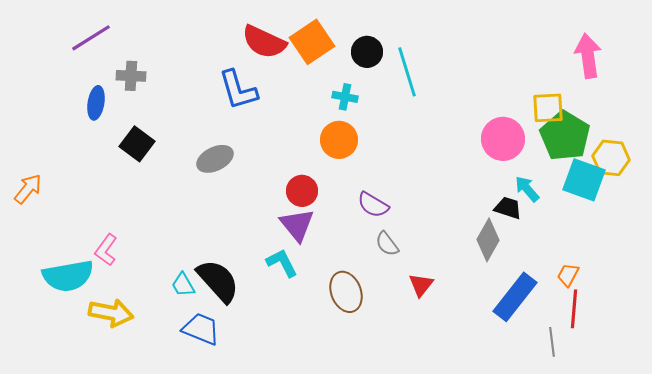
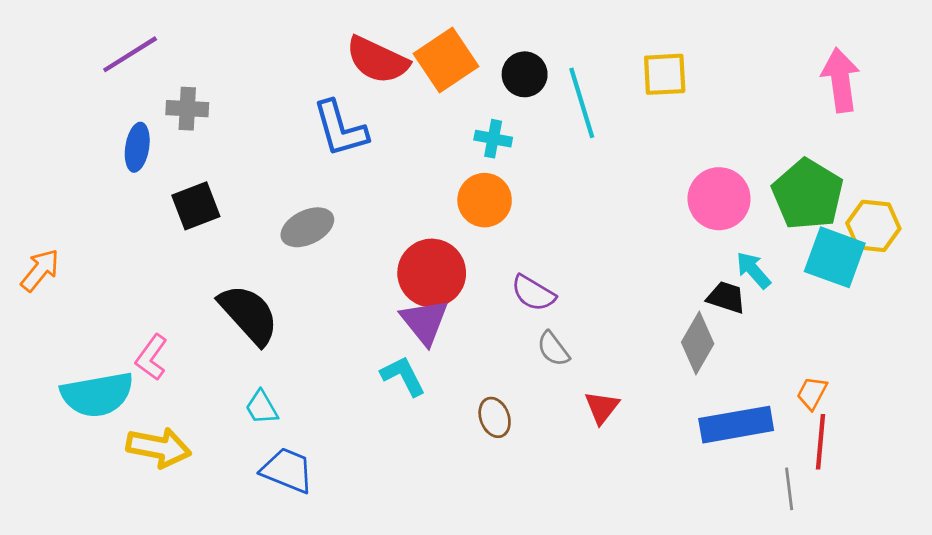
yellow square: (548, 108) -> (665, 74), moved
black square: (137, 144) -> (196, 206), turned 32
red circle: (302, 191) -> (432, 273), size x1.5
black semicircle: (218, 281) -> (249, 314), moved
brown ellipse: (346, 292) -> (495, 417), size x0.7
blue rectangle: (515, 297) -> (736, 425), turned 42

